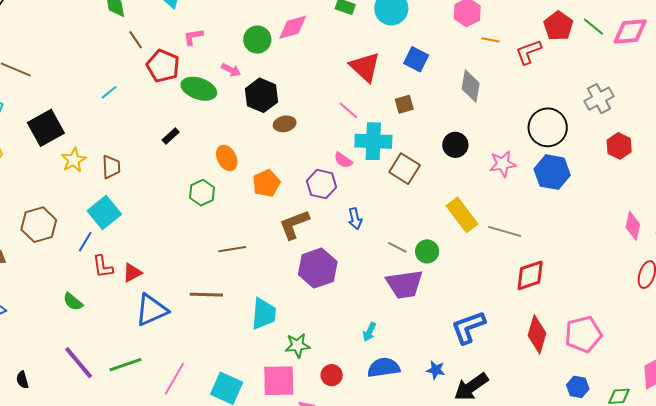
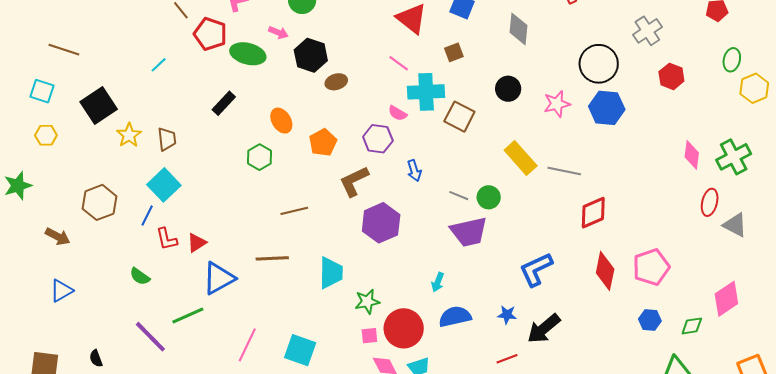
black rectangle: (171, 136) -> (224, 103), size x1.4
green line: (126, 365) -> (188, 316), moved
red circle: (332, 375) -> (404, 328), size x1.8
pink square: (279, 381) -> (369, 336), moved, size x0.5

